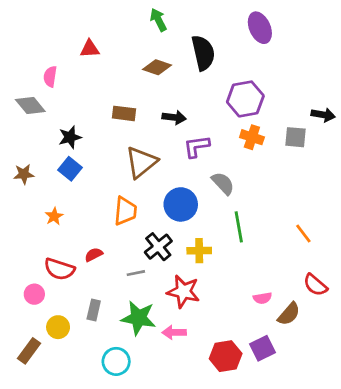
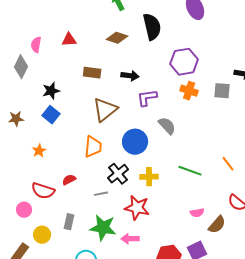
red triangle: (90, 49) -> (69, 40), moved
gray diamond: (30, 106) -> (21, 67), turned 65
green line: (239, 227) -> (190, 171), moved, turned -60

